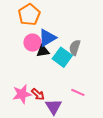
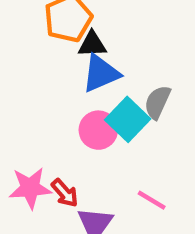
pink circle: (32, 43) -> (98, 130), moved
black triangle: (43, 51) -> (92, 44), moved

